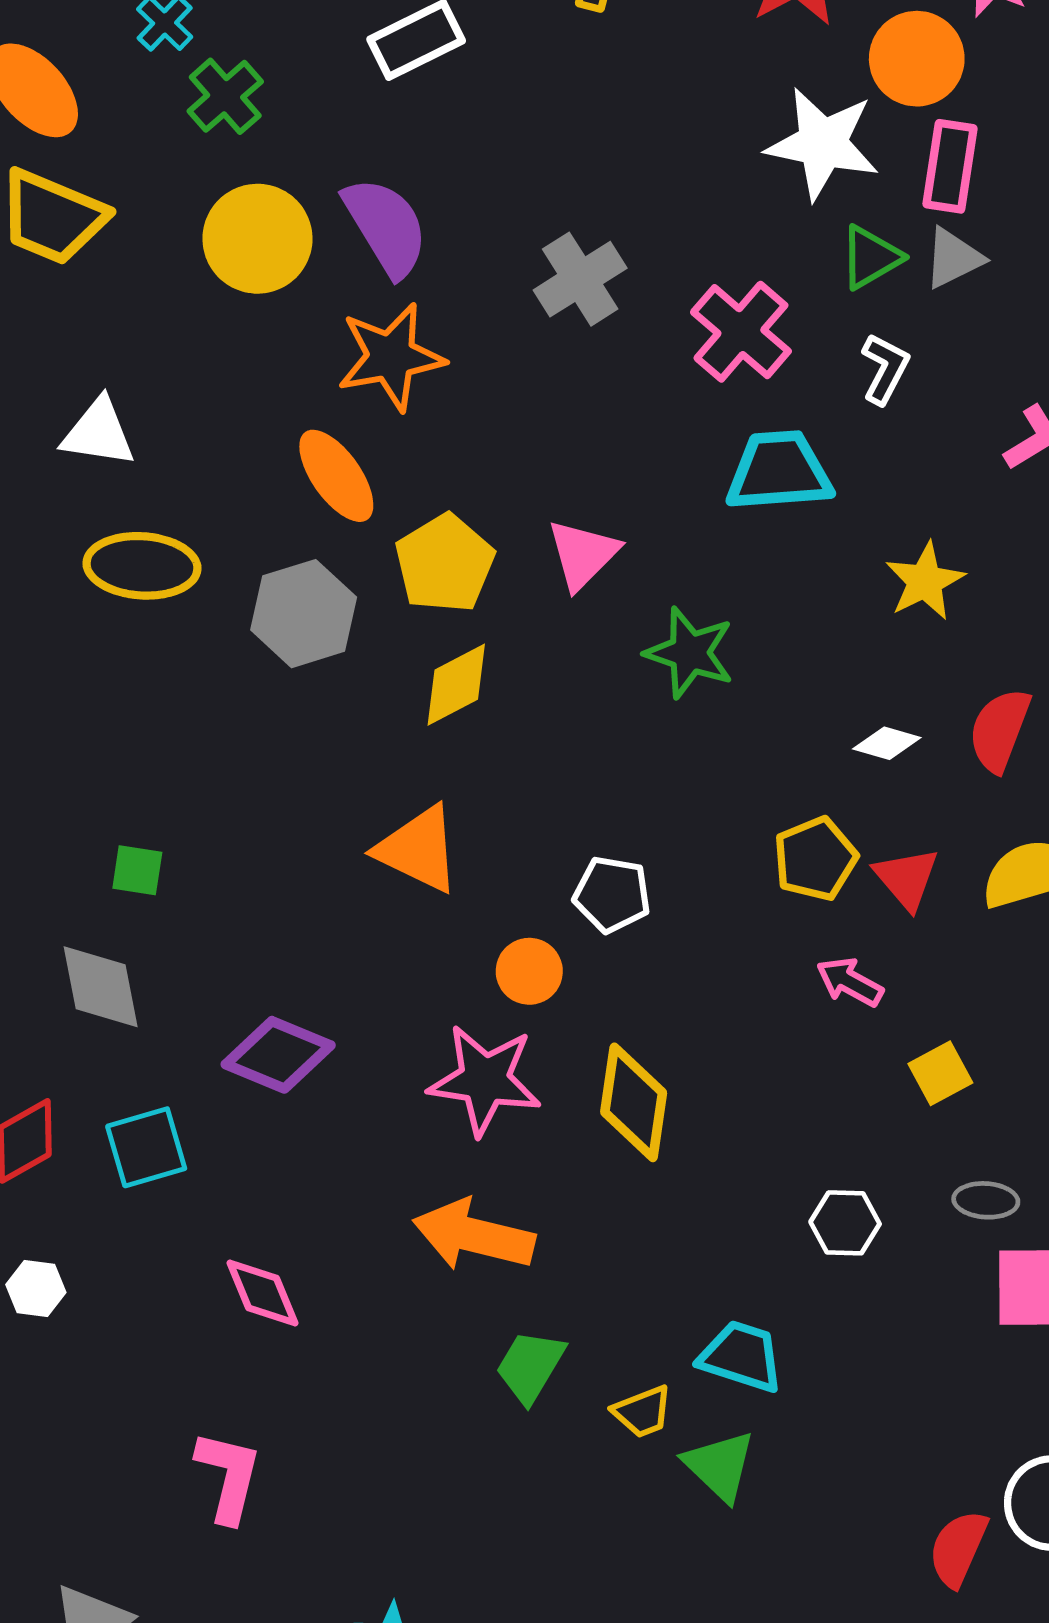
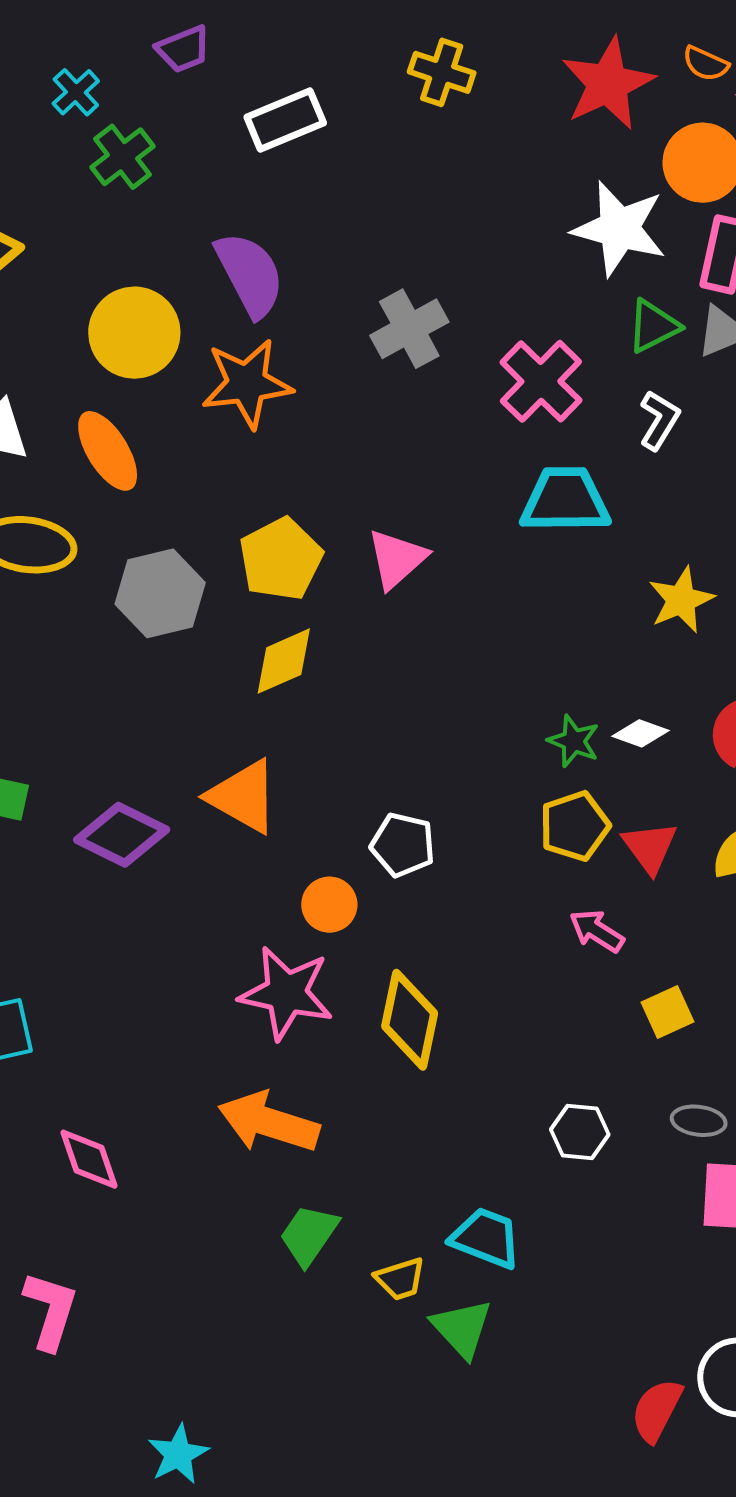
yellow circle: (257, 239) -> (134, 333), moved
orange ellipse: (336, 476) -> (108, 451), moved
green star: (690, 653) -> (574, 741), moved, size x0.7
purple diamond: (278, 1055) -> (122, 835), moved

